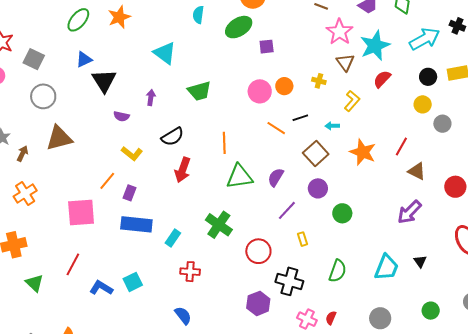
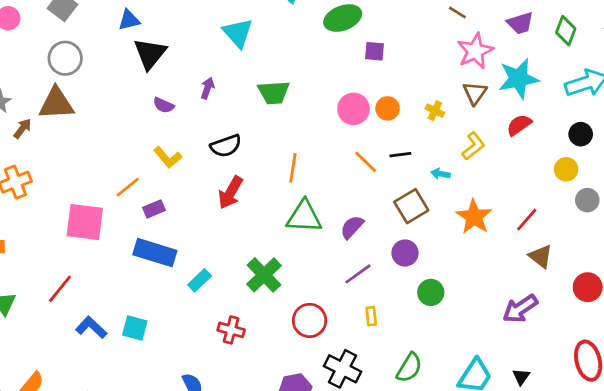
brown triangle: (59, 138) -> (56, 104), moved
purple rectangle: (130, 193) -> (154, 209), turned 35
red cross: (190, 272) -> (231, 330), moved
cyan square: (133, 282) -> (135, 328), turned 30

